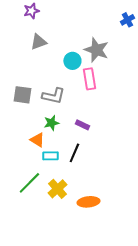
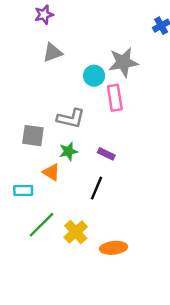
gray star: (96, 50) -> (123, 62), turned -30
gray square: (22, 95) -> (33, 136), moved
cyan rectangle: (50, 156) -> (23, 190), moved

